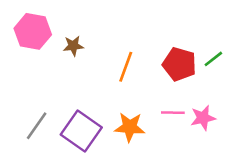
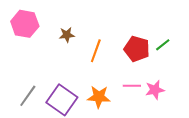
brown star: (73, 46) -> (67, 35), moved

